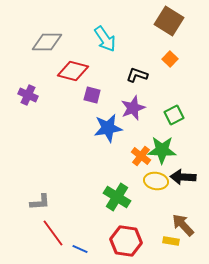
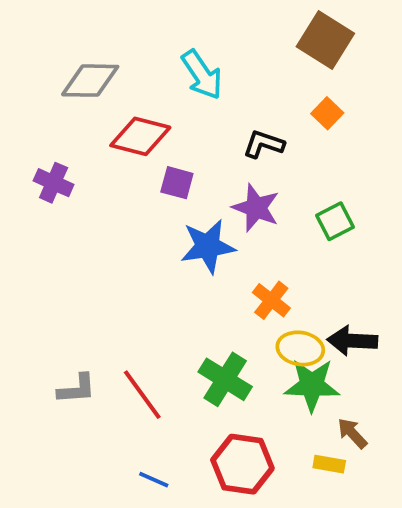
purple star: (133, 108) -> (256, 208), turned -30
green star: (162, 150) -> (312, 385), moved
brown arrow: (183, 225) -> (352, 433), size x0.7
red line: (53, 233) -> (142, 395), moved

